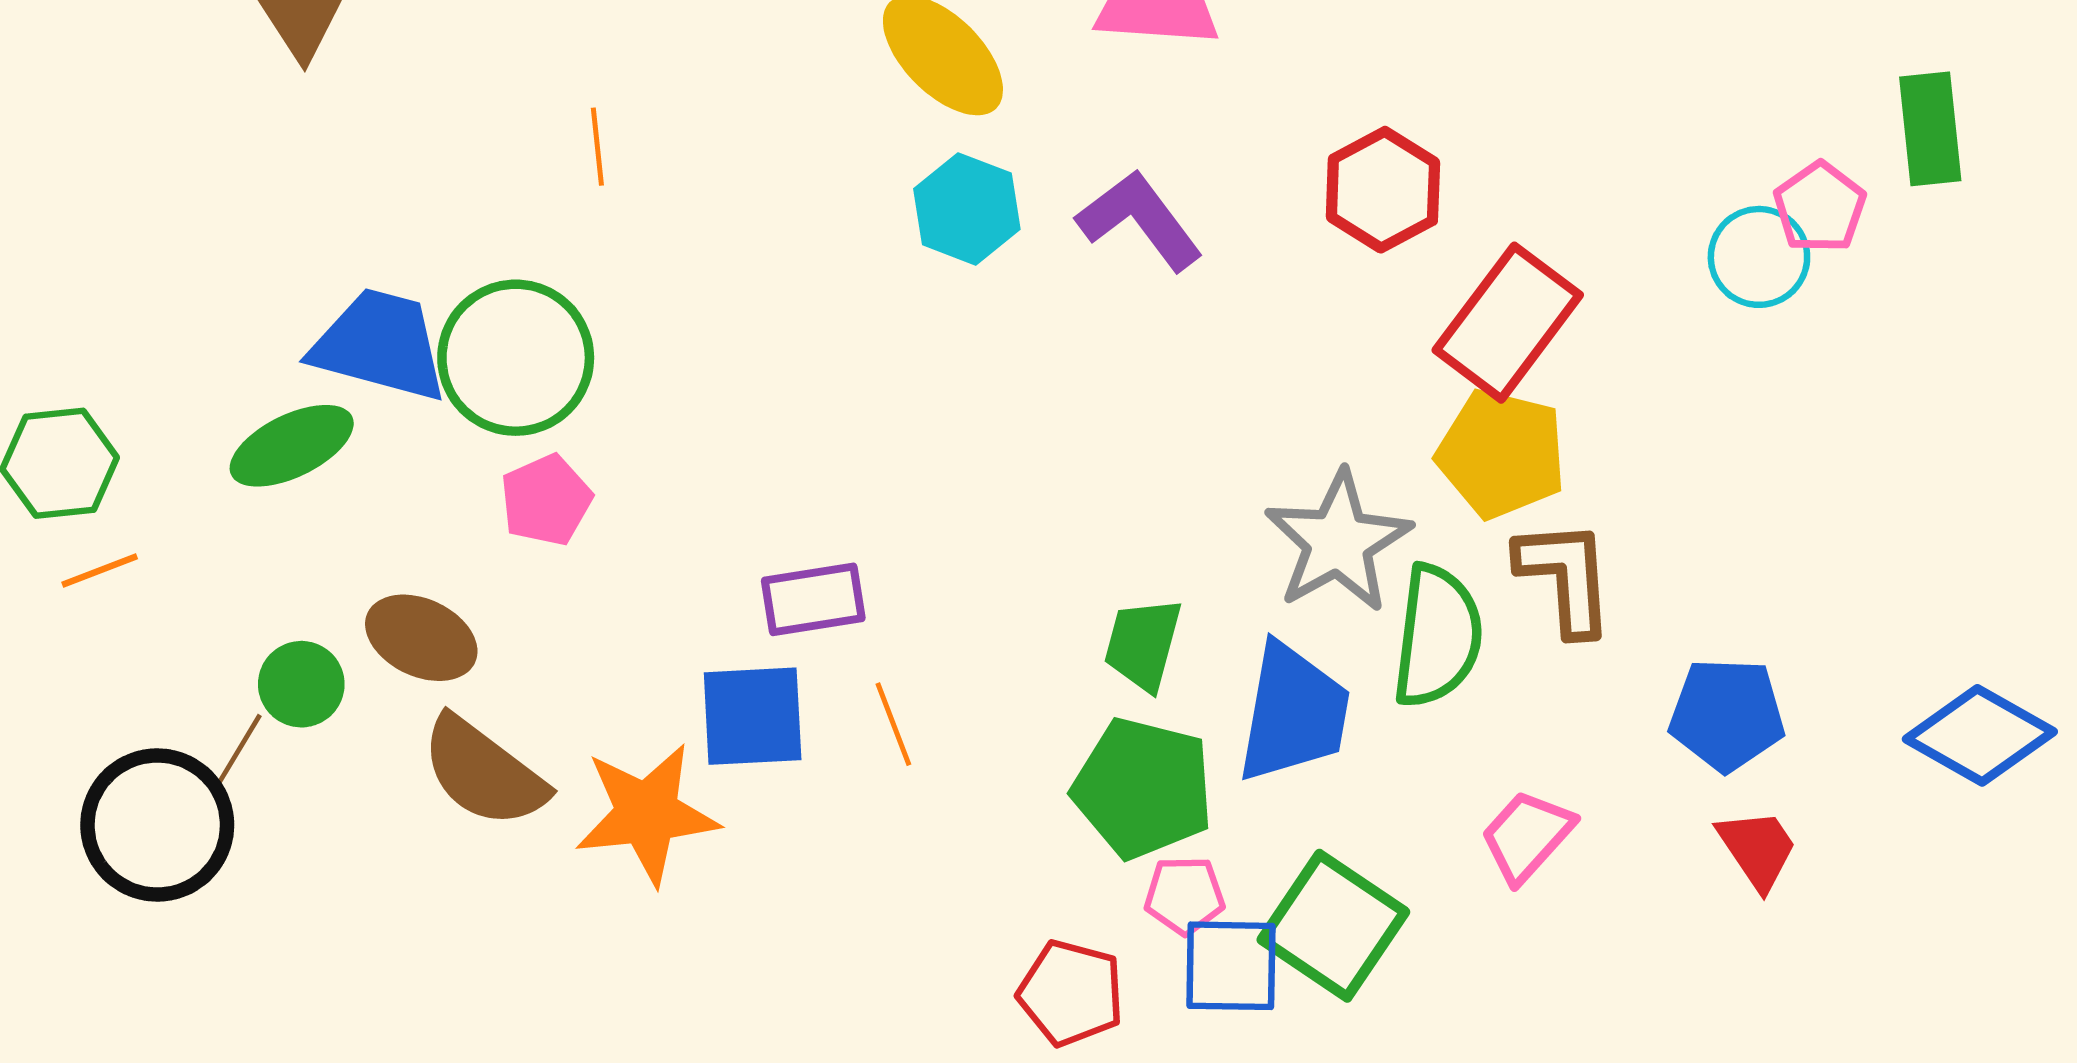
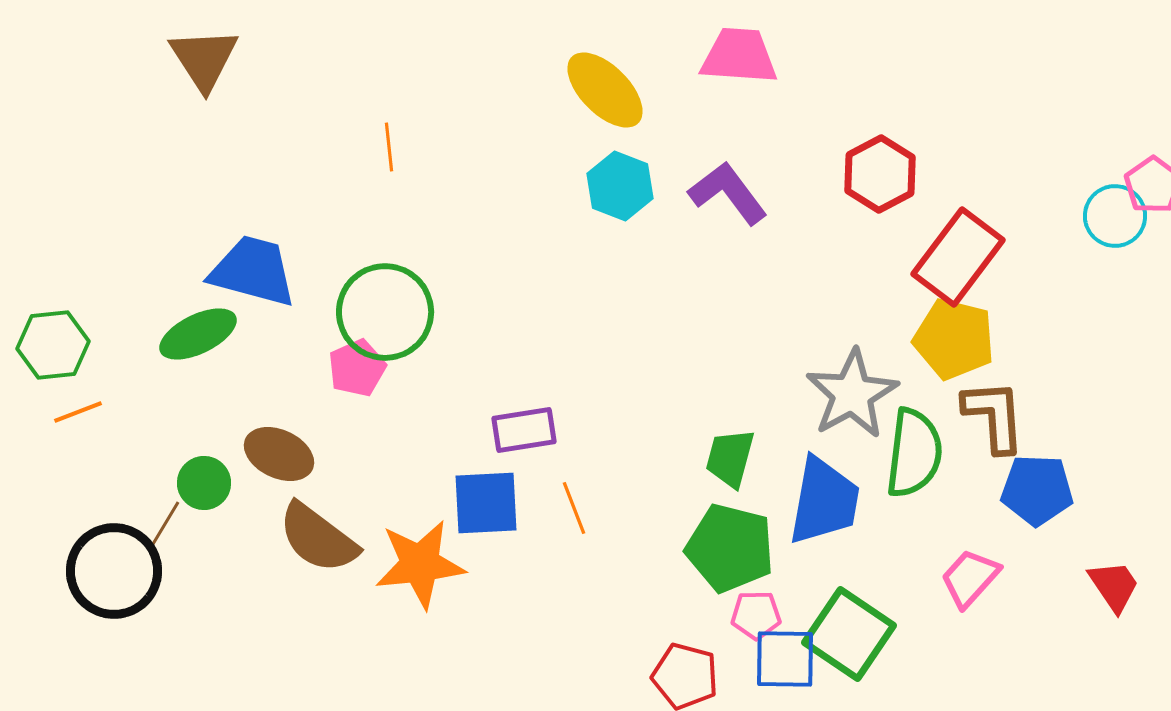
green circle: (516, 358) -> (385, 312), moved
blue pentagon: (1727, 715) -> (1037, 490), moved

